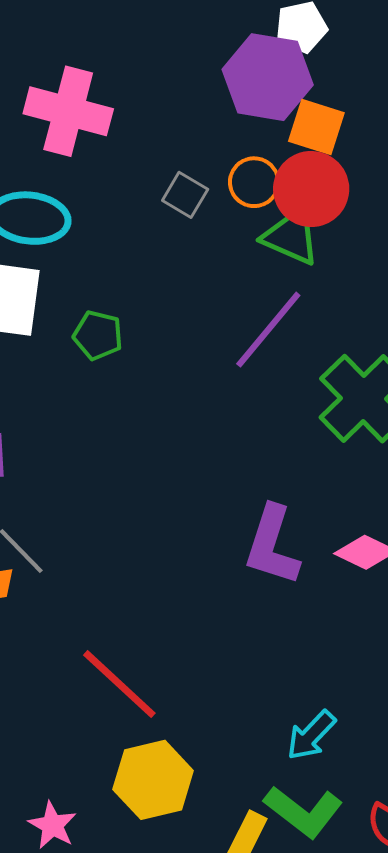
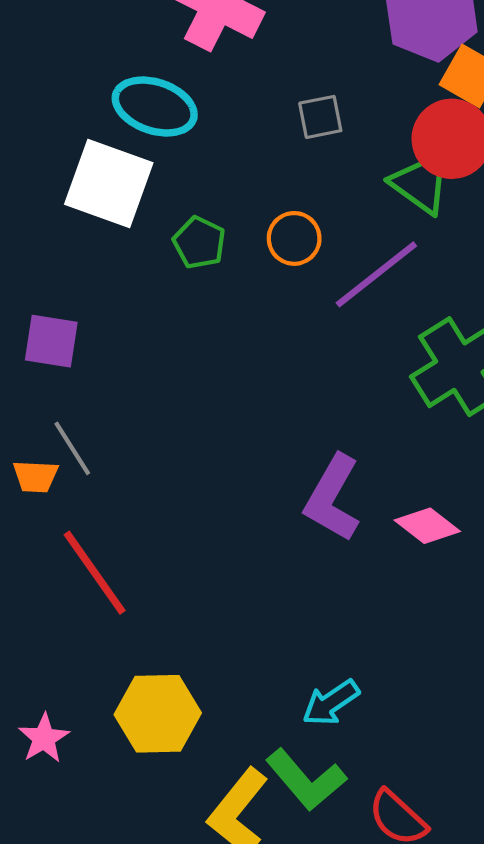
orange circle: (254, 182) -> (294, 238), moved
gray square: (185, 195) -> (320, 117), turned 36
red line: (119, 684) -> (95, 573), moved

